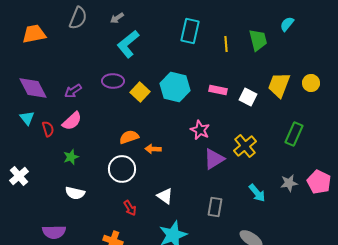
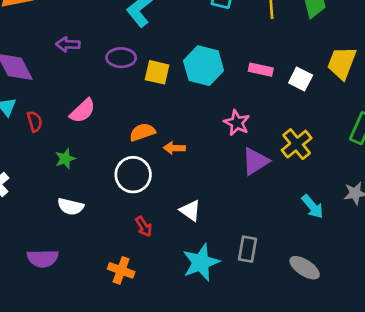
purple arrow: (73, 91) -> (68, 44), moved, turned 36
yellow square: (140, 92) -> (157, 72), turned -30
pink semicircle: (72, 121) -> (83, 111), moved
gray rectangle: (215, 207) -> (247, 249), moved

